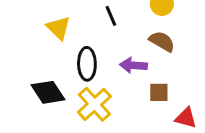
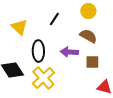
black line: (111, 16) -> (54, 19), turned 56
brown square: (159, 92) -> (92, 62), moved

